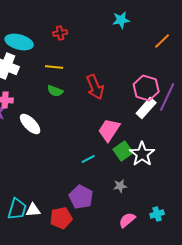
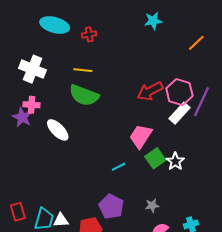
cyan ellipse: (19, 42) -> (55, 25), moved
red arrow: (95, 87) -> (150, 91), moved, turned 85
green semicircle: (55, 91) -> (84, 95), size x1.8
white star: (142, 154) -> (175, 161), size x0.7
gray star: (120, 186) -> (152, 206), moved

